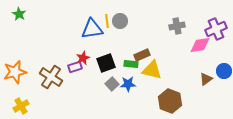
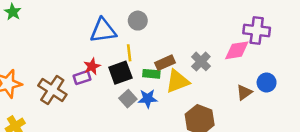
yellow line: (107, 21) -> (129, 53), moved
gray cross: (177, 26) -> (201, 61), moved, turned -35
purple cross: (216, 29) -> (257, 30), turned 30
yellow triangle: (152, 70) -> (177, 81), turned -35

